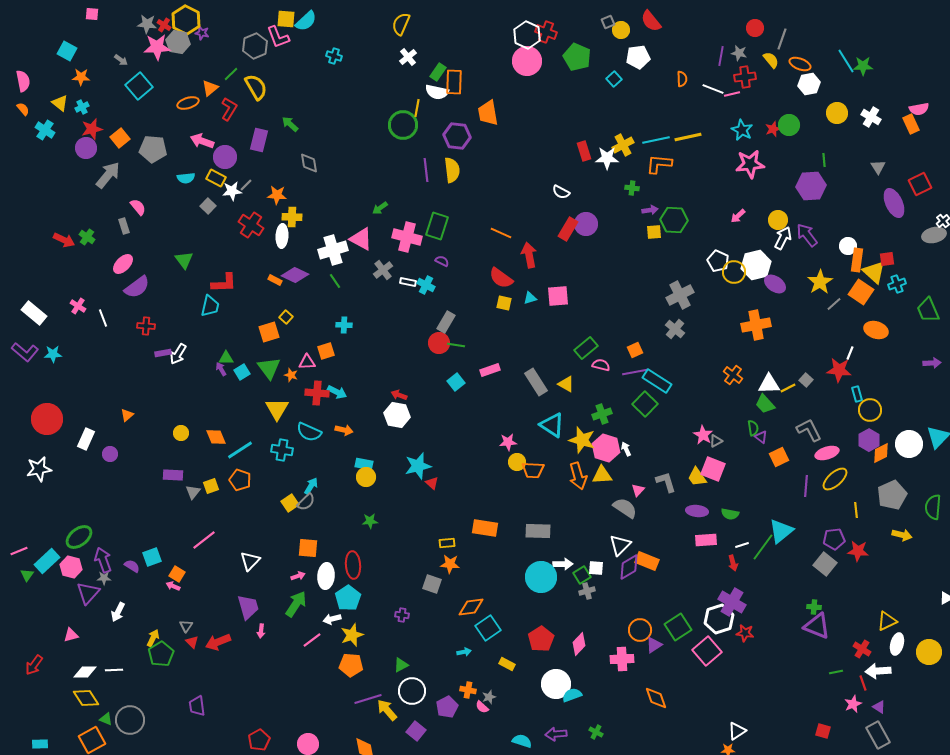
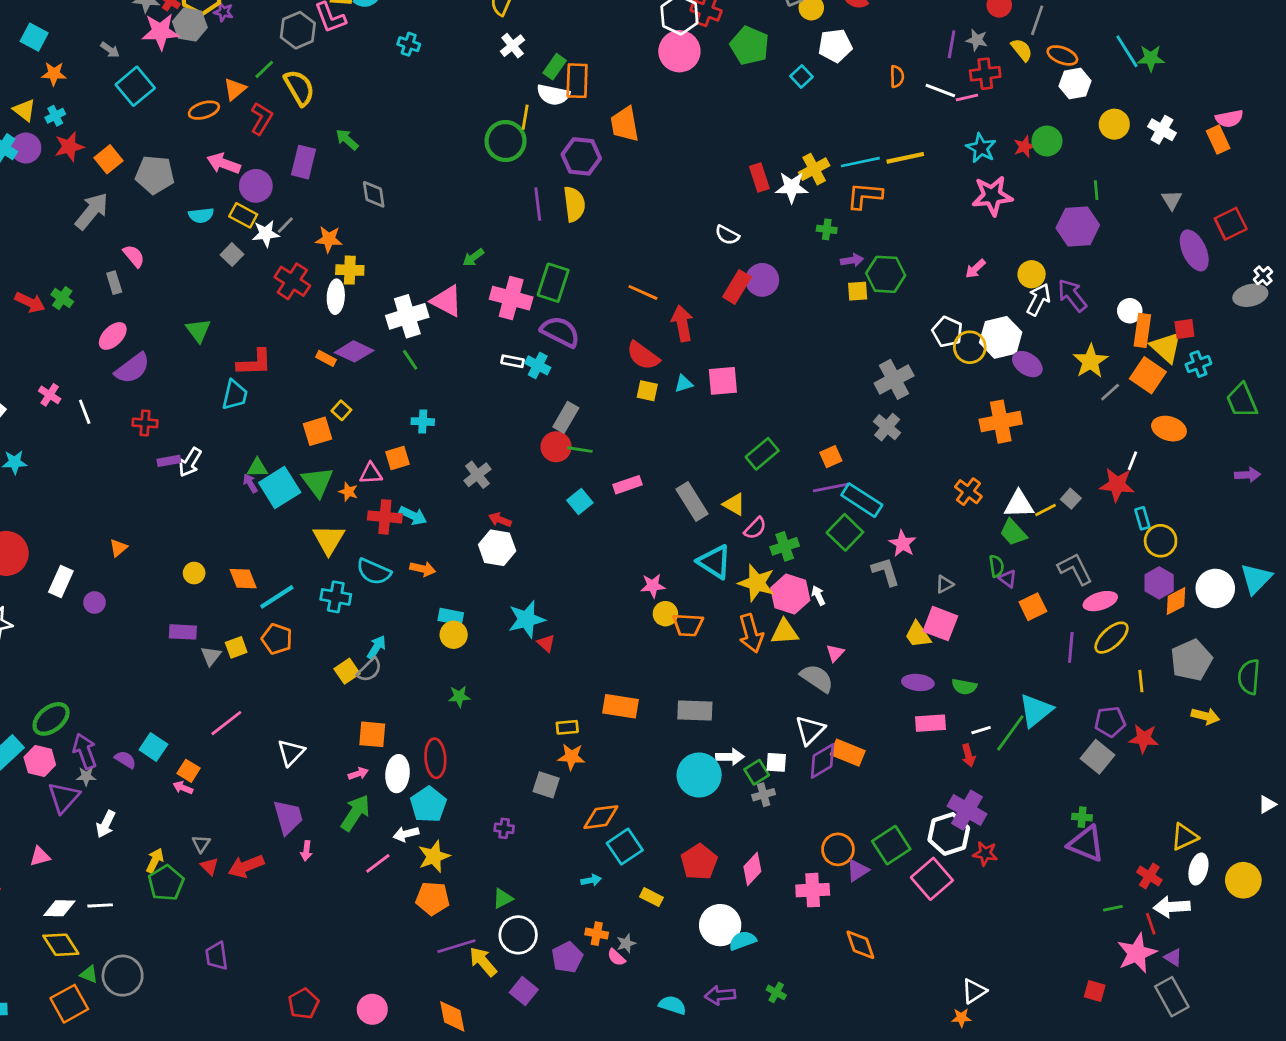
purple circle: (86, 148) -> (26, 148), moved
purple semicircle: (442, 261) -> (560, 332), size x2.0
gray cross: (383, 270) -> (477, 475), moved
pink semicircle: (601, 365) -> (755, 528), moved, turned 120
cyan square: (242, 372) -> (280, 487), size x1.8
pink star: (703, 435) -> (902, 544), moved
gray L-shape: (666, 482) -> (886, 572), moved
cyan square: (152, 557) -> (153, 747), turned -36
pink star: (853, 704) -> (1137, 953), size x1.6

